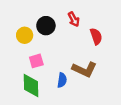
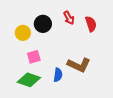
red semicircle: (96, 36) -> (91, 24), moved
green diamond: (31, 85) -> (29, 80), turned -70

